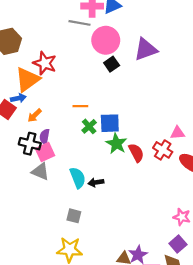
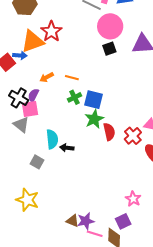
orange arrow: (35, 115) -> (47, 77), moved
gray square: (74, 216) -> (37, 162), moved

